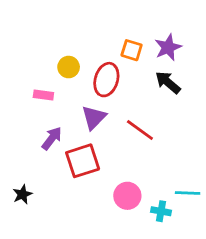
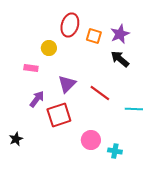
red ellipse: (106, 80) -> (70, 25), moved
cyan line: (188, 193) -> (134, 109), moved

